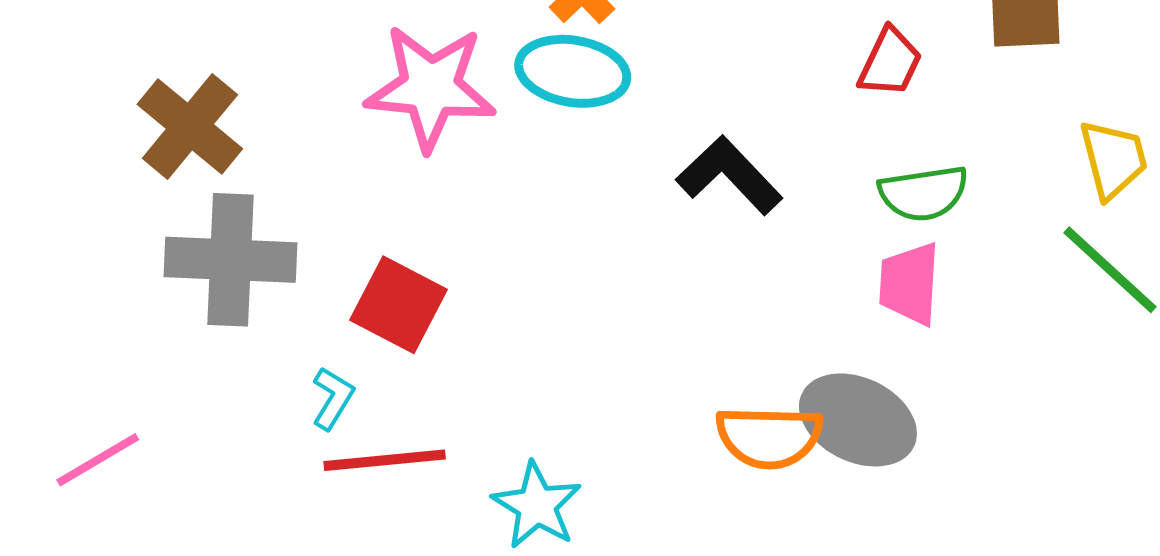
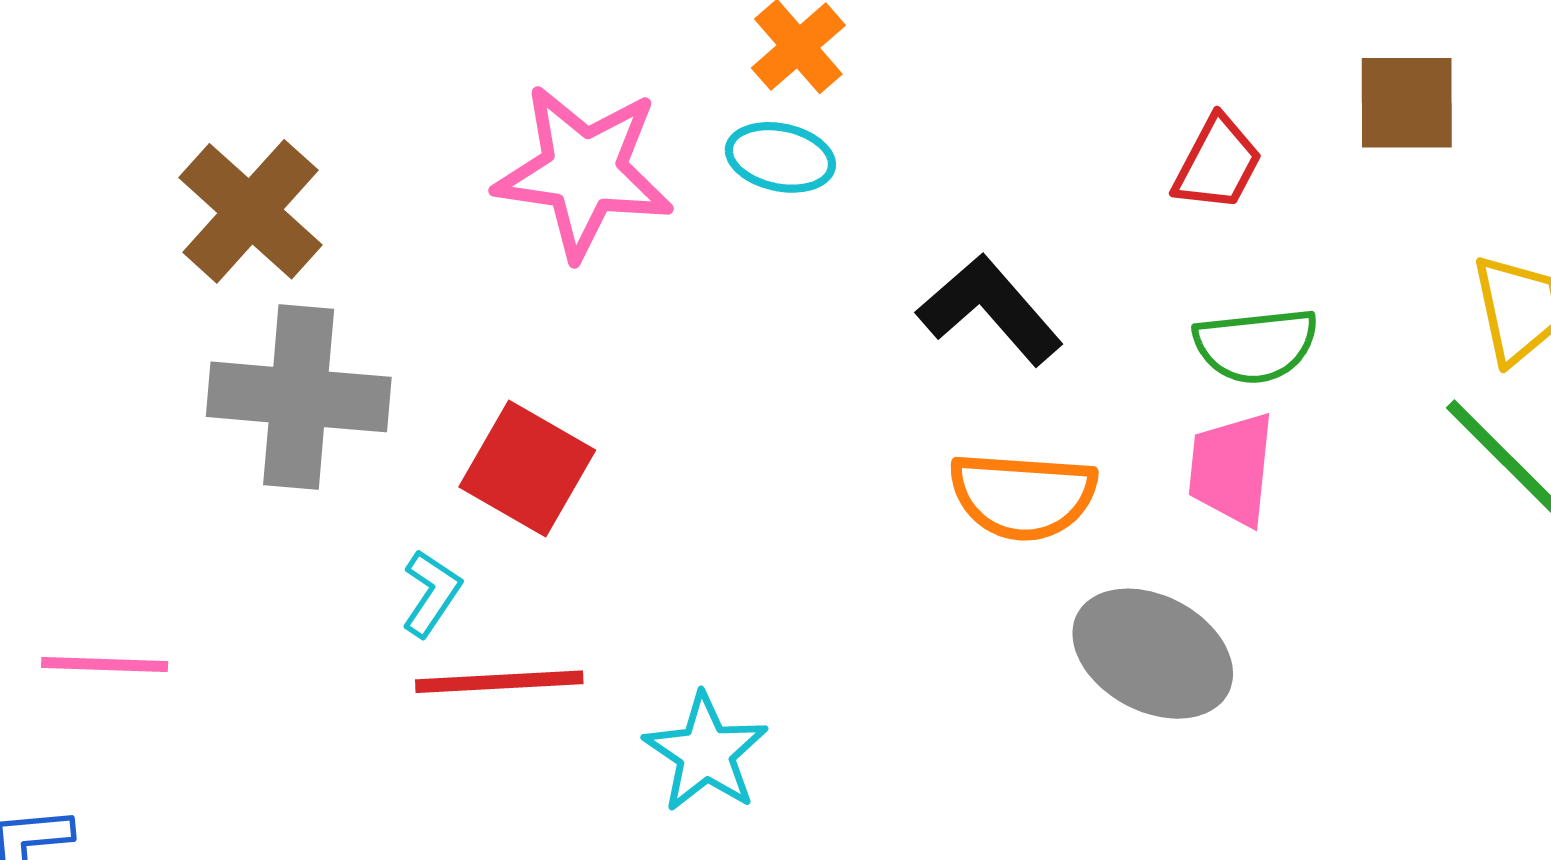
cyan ellipse: (573, 71) -> (780, 157), size x0.7
orange semicircle: (769, 437) -> (1023, 496), moved
pink line: (98, 460) -> (105, 664), turned 30

